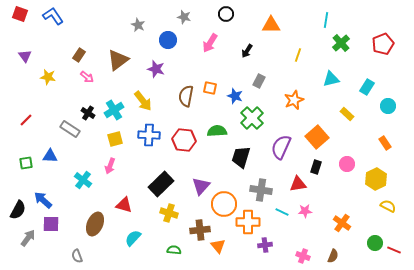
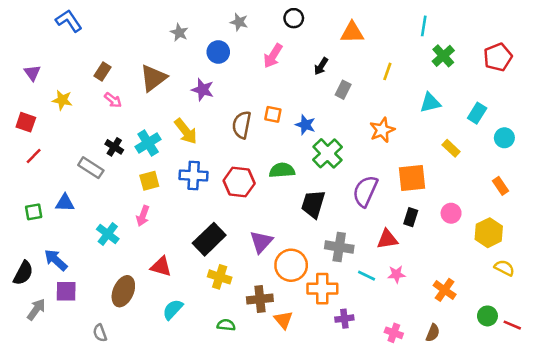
red square: (20, 14) -> (26, 122), moved
gray rectangle: (259, 81) -> (343, 90), moved
orange square: (317, 137) -> (412, 178), turned 35

